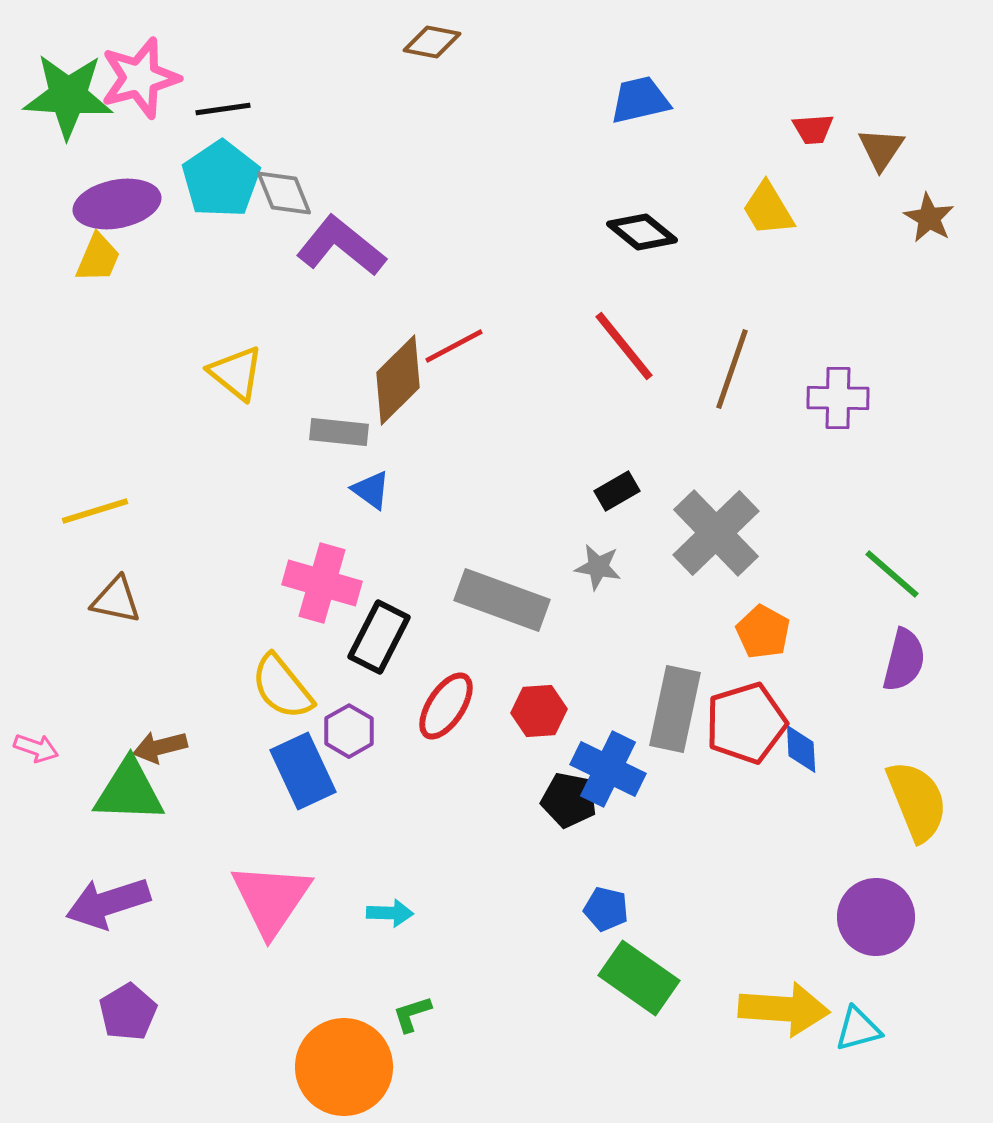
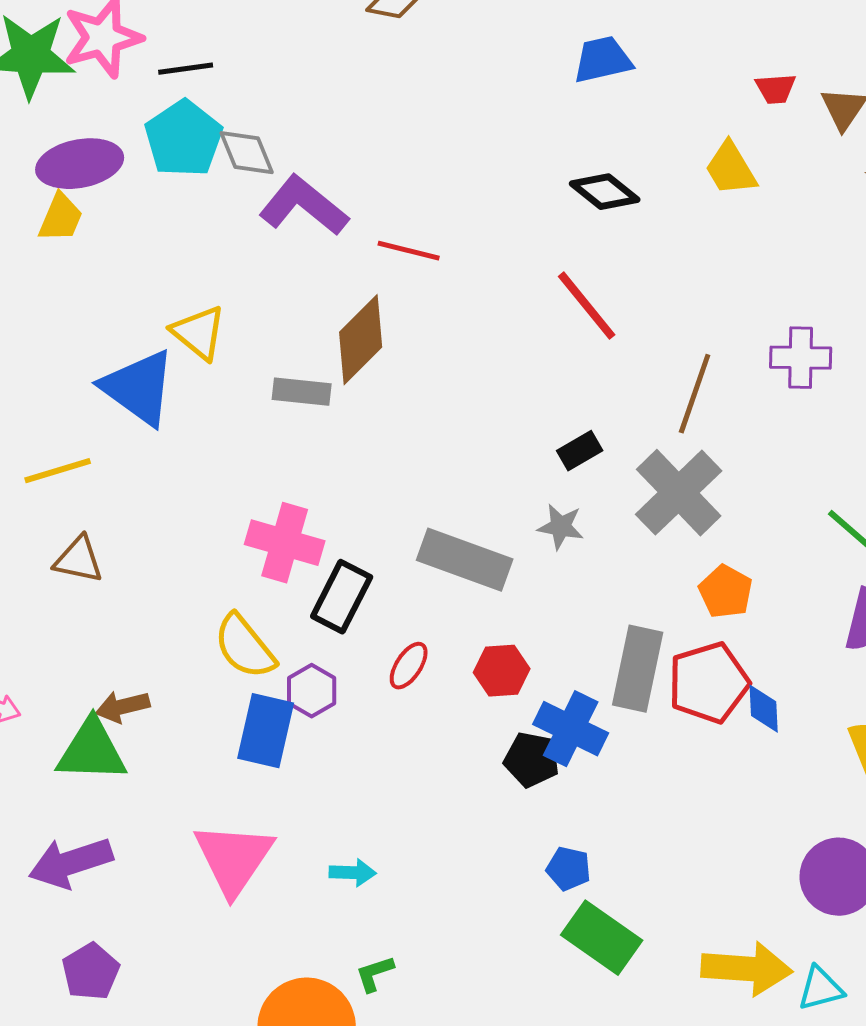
red line: (454, 346) -> (409, 251), moved, turned 42
brown line: (732, 369) -> (695, 394), moved
blue triangle: (371, 490) -> (139, 388), moved, size x2.0
red ellipse: (446, 706) -> (409, 666), size x0.7
blue rectangle: (303, 771) -> (266, 731), turned 38

